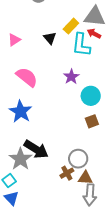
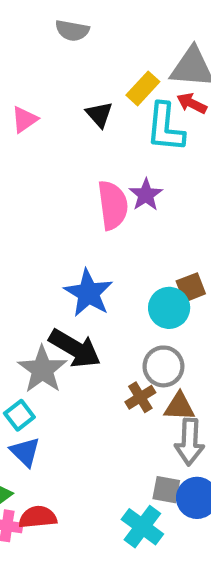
pink semicircle: (27, 77) -> (113, 205), moved, turned 45
cyan circle: (91, 96) -> (169, 308), moved
blue star: (21, 112) -> (88, 293), moved

